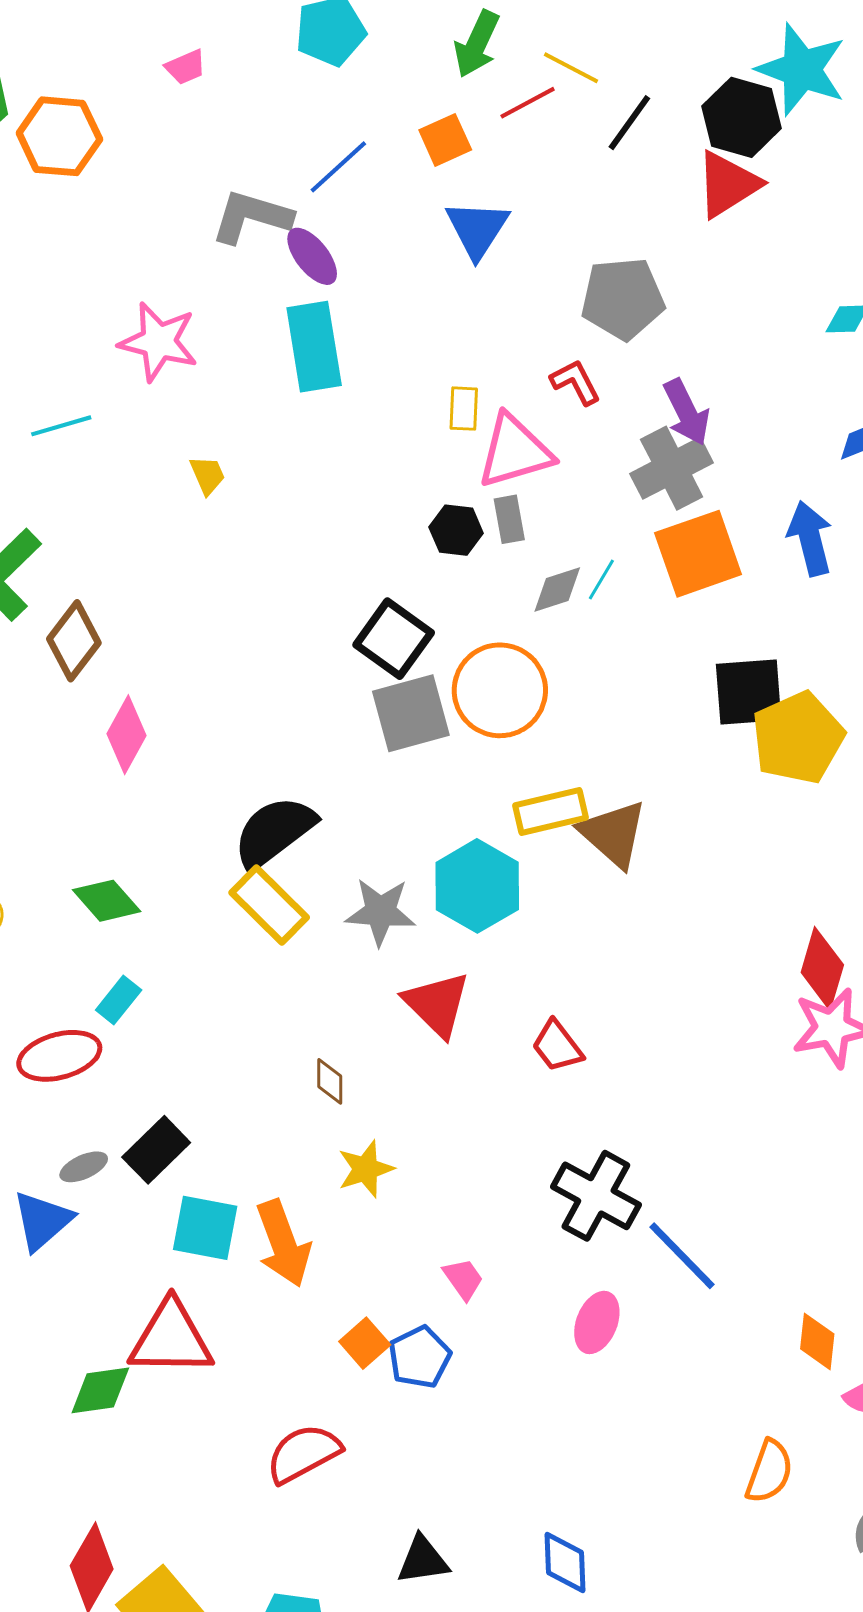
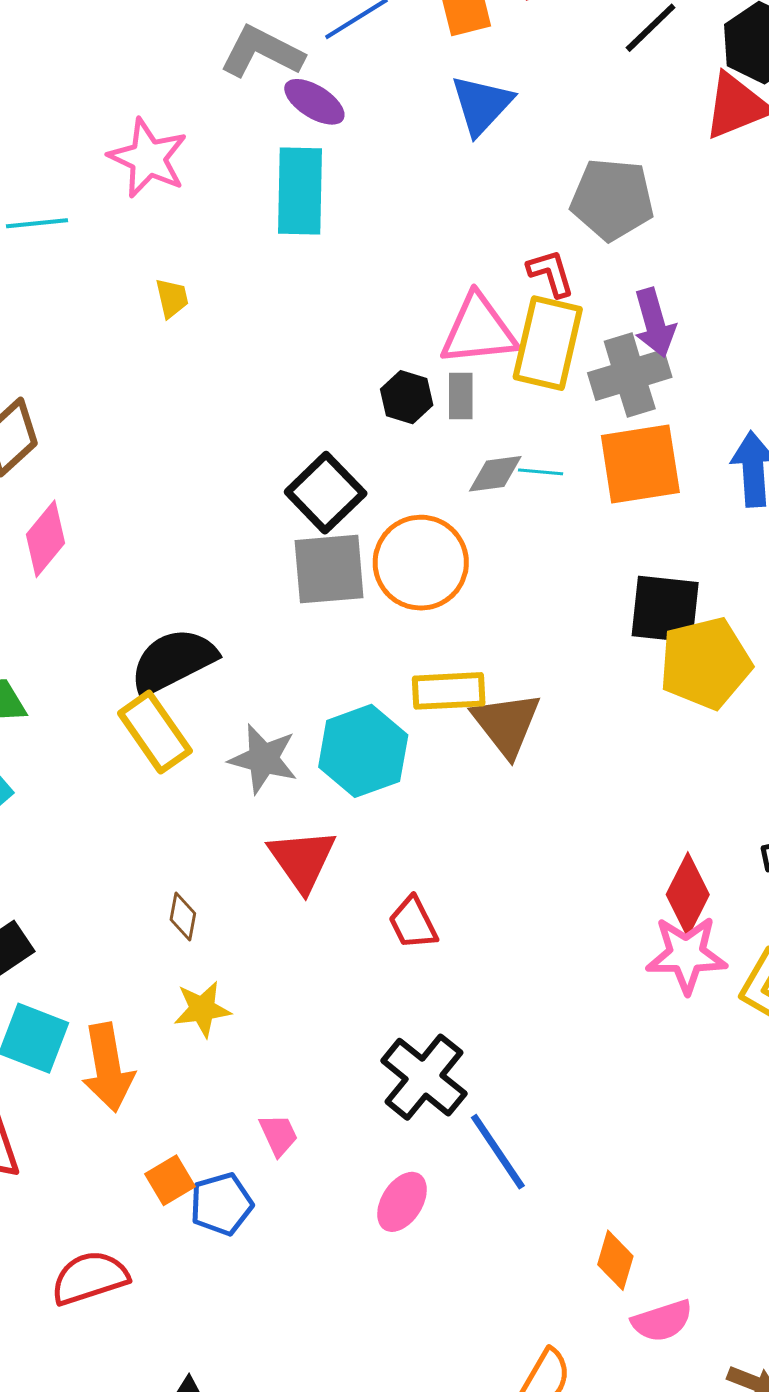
purple ellipse: (312, 256) -> (314, 102), turned -30
yellow rectangle: (464, 409) -> (548, 343), moved, size x2.0
cyan line: (601, 580) -> (541, 472), turned 54

